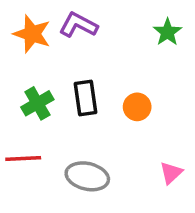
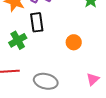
black rectangle: (85, 98) -> (37, 22), moved

